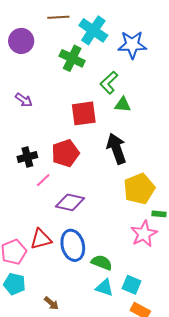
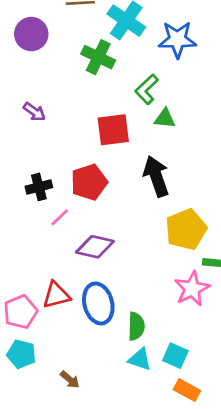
green semicircle: (102, 263) -> (136, 326), turned 70

